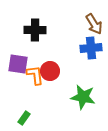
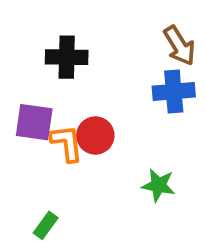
green star: (83, 97) -> (158, 185), size x0.7

